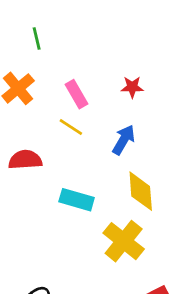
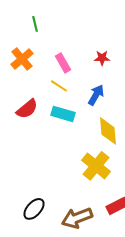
red semicircle: (25, 160) -> (27, 109), turned 145
cyan rectangle: (77, 200) -> (63, 114), moved

